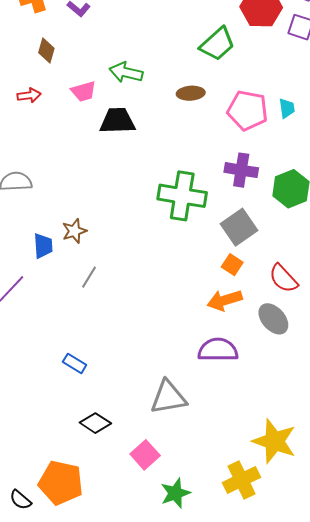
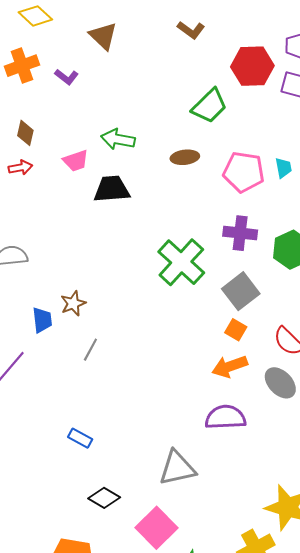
brown diamond: (46, 50) -> (25, 133), moved
green cross: (182, 196) -> (181, 262), turned 36
pink square: (145, 455) -> (156, 528), size x1.4

